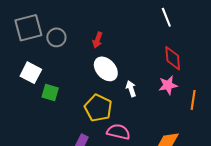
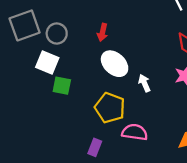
white square: (31, 73) -> (47, 62), moved
green square: (50, 92) -> (62, 86), moved

